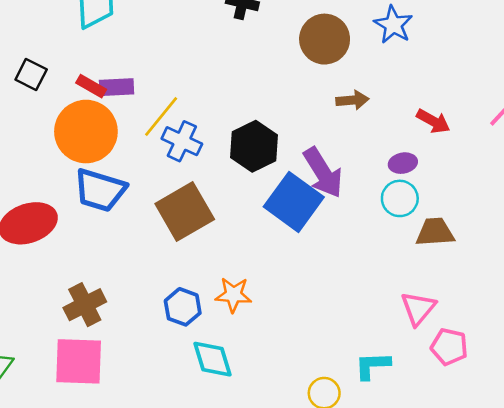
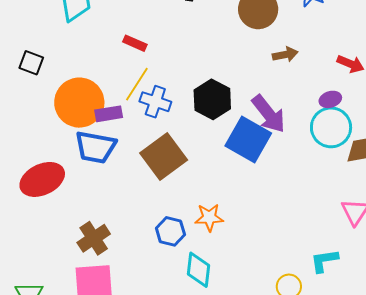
red rectangle: (91, 86) -> (135, 43), moved
purple rectangle: (117, 87) -> (109, 114), moved
cyan circle: (400, 198) -> (331, 127), size x1.4
cyan diamond: (212, 359) -> (198, 270), turned 30

